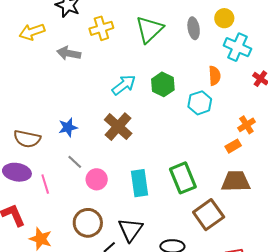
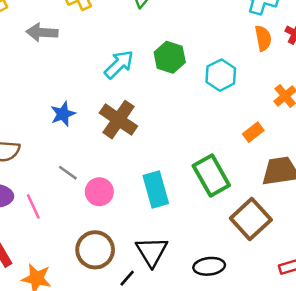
orange semicircle: (215, 76) -> (263, 38), moved
blue star: (68, 127) -> (63, 114), moved
orange rectangle: (233, 146) -> (253, 132), moved

